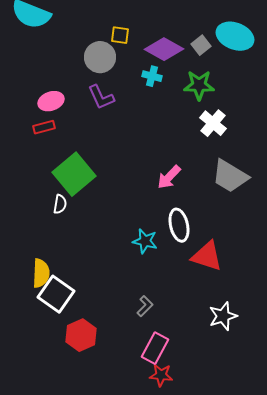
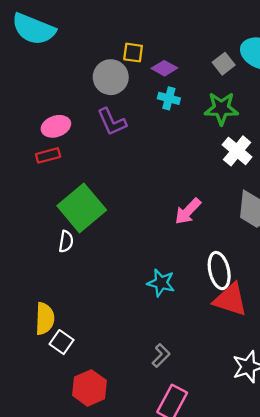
purple diamond: (164, 49) -> (164, 68), moved, size x0.6
white ellipse: (179, 225) -> (219, 271), moved
white square: (56, 294) -> (62, 342), size x0.6

